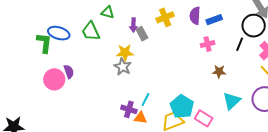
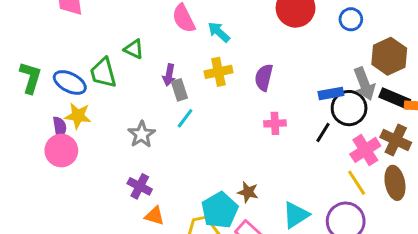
blue rectangle: (214, 20) -> (331, 94), moved
blue ellipse: (59, 33) -> (70, 82), moved
yellow star: (125, 53) -> (78, 116), moved
brown star: (219, 71) -> (248, 192), moved
pink circle: (54, 79) -> (61, 150), moved
cyan line: (145, 100) -> (185, 118), moved
purple cross: (129, 109) -> (140, 186), moved

